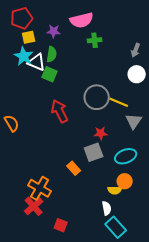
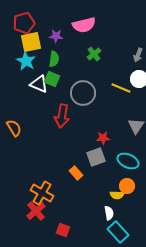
yellow square: (29, 37) -> (31, 42), size x1.5
green cross: (95, 40) -> (94, 54), moved, turned -32
white triangle: (37, 62) -> (39, 84), moved
gray circle: (97, 97) -> (83, 93), moved
yellow line: (119, 102) -> (121, 88), moved
red arrow: (60, 111) -> (62, 116), turned -145
cyan ellipse: (126, 156) -> (128, 161), turned 45

